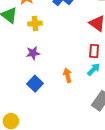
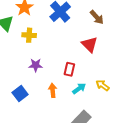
red rectangle: (94, 51) -> (69, 69), moved
purple star: (33, 53) -> (36, 65), moved

